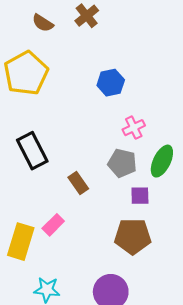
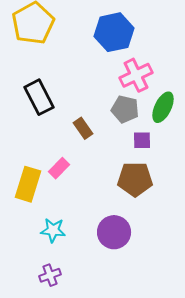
blue hexagon: (111, 83) -> (114, 32), size x1.5
pink cross: (134, 128) -> (136, 75), size x1.5

